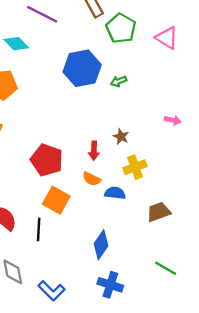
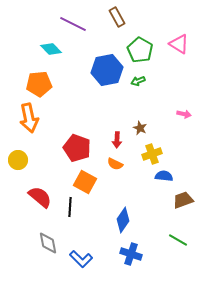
green pentagon: (121, 28) -> (140, 50), moved
blue semicircle: (115, 193) -> (164, 176), moved
brown trapezoid: (159, 212) -> (183, 200), moved

